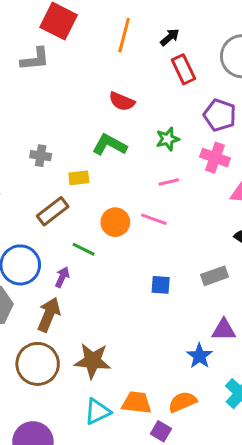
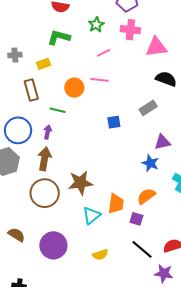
brown rectangle: (53, 211) -> (31, 90), turned -55
orange trapezoid: (137, 403) -> (116, 204), turned 105

